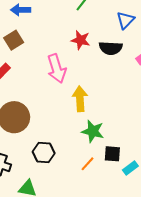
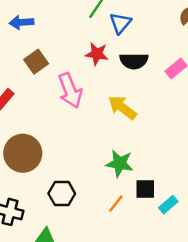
blue triangle: (125, 20) -> (120, 23), moved
brown square: (14, 40) -> (36, 62), moved
yellow arrow: (80, 99) -> (122, 108), moved, turned -45

